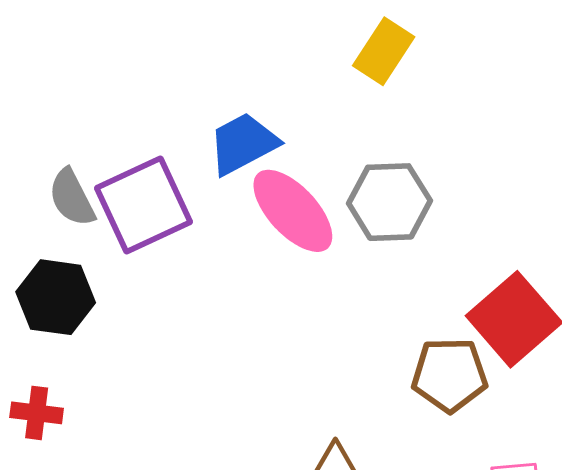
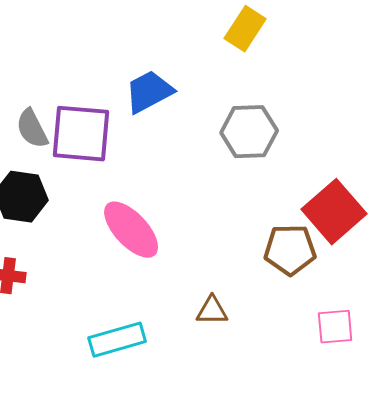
purple square: (143, 205) -> (81, 134), turned 30
pink ellipse: (293, 211) -> (131, 230), moved

